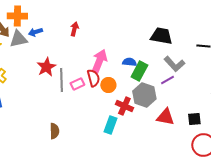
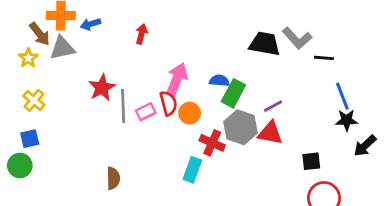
blue arrow: (35, 32) -> (91, 24), moved
gray L-shape: (174, 64) -> (297, 38), moved
red triangle: (165, 117) -> (270, 133), moved

